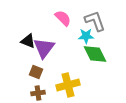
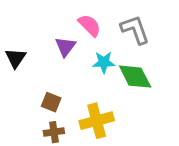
cyan star: (86, 36) -> (104, 62), moved
black triangle: (28, 41) -> (16, 58), moved, turned 42
purple triangle: (44, 48) -> (65, 47), moved, size x0.7

